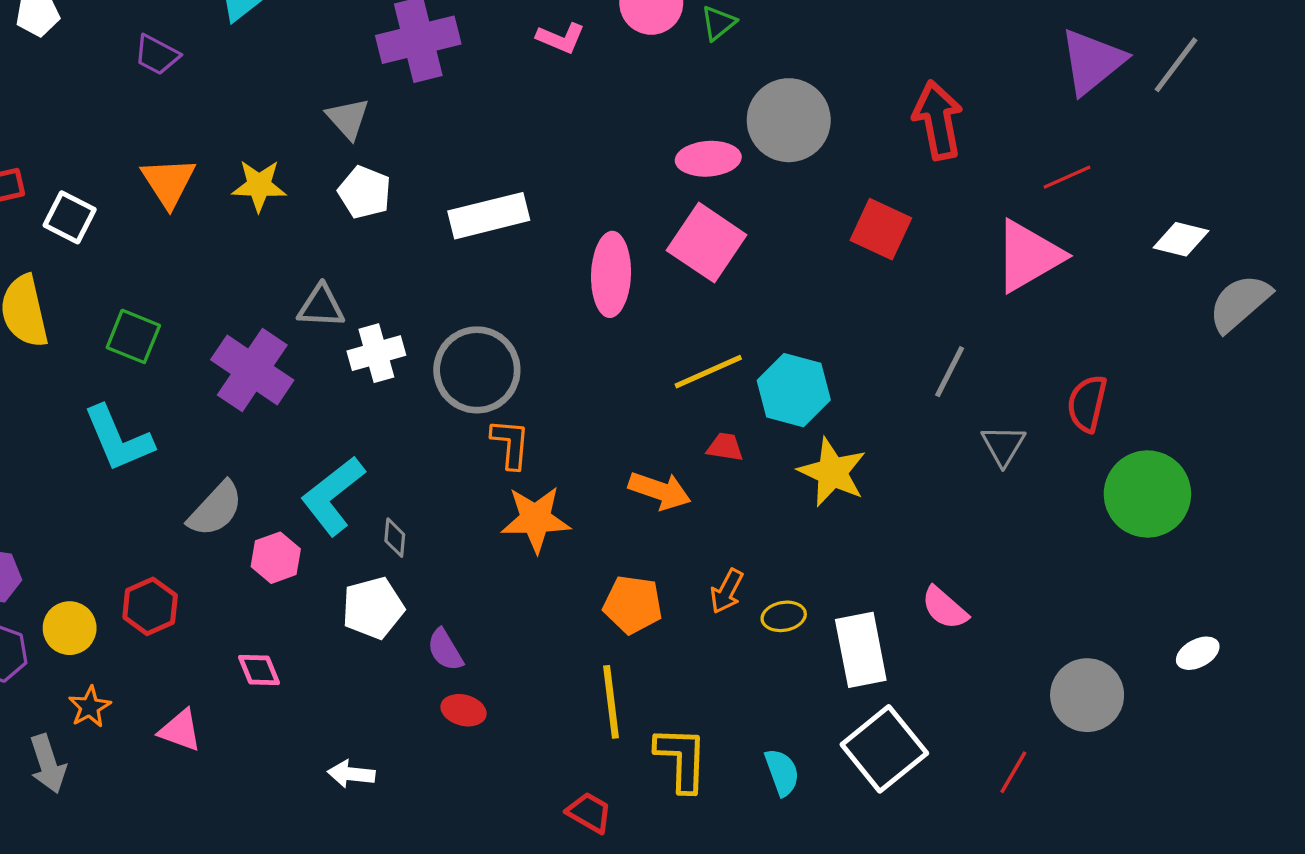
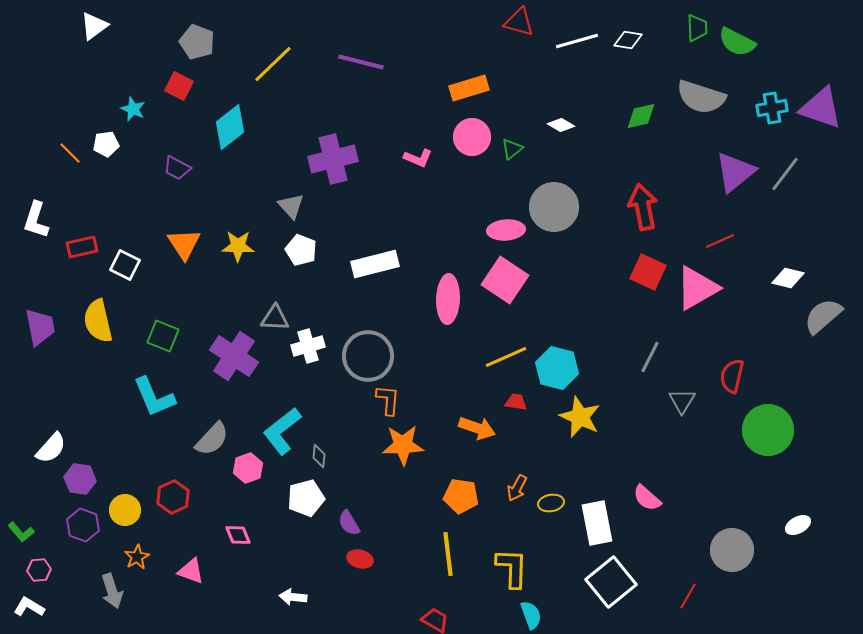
red square: (881, 229) -> (648, 272), moved
yellow L-shape: (681, 759) -> (512, 568), moved
cyan semicircle: (782, 772) -> (531, 615), moved

